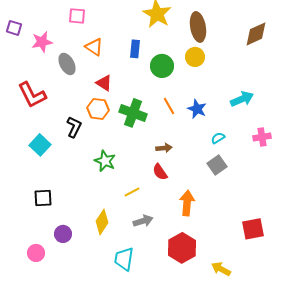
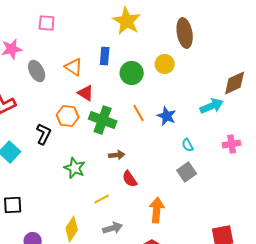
brown ellipse: (198, 27) -> (185, 33), moved
brown diamond: (256, 34) -> (235, 83), moved
orange triangle: (94, 47) -> (74, 67), moved
red triangle: (104, 83) -> (86, 93), moved
cyan semicircle: (218, 138) -> (188, 145), turned -88
brown arrow: (164, 148) -> (117, 155), moved

